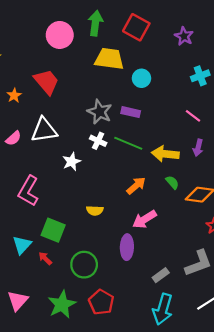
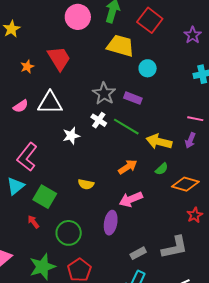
pink line: (193, 116) -> (195, 119), moved, turned -35
green semicircle: (172, 182) -> (162, 169), turned 80
cyan triangle: (22, 245) -> (16, 186), moved

